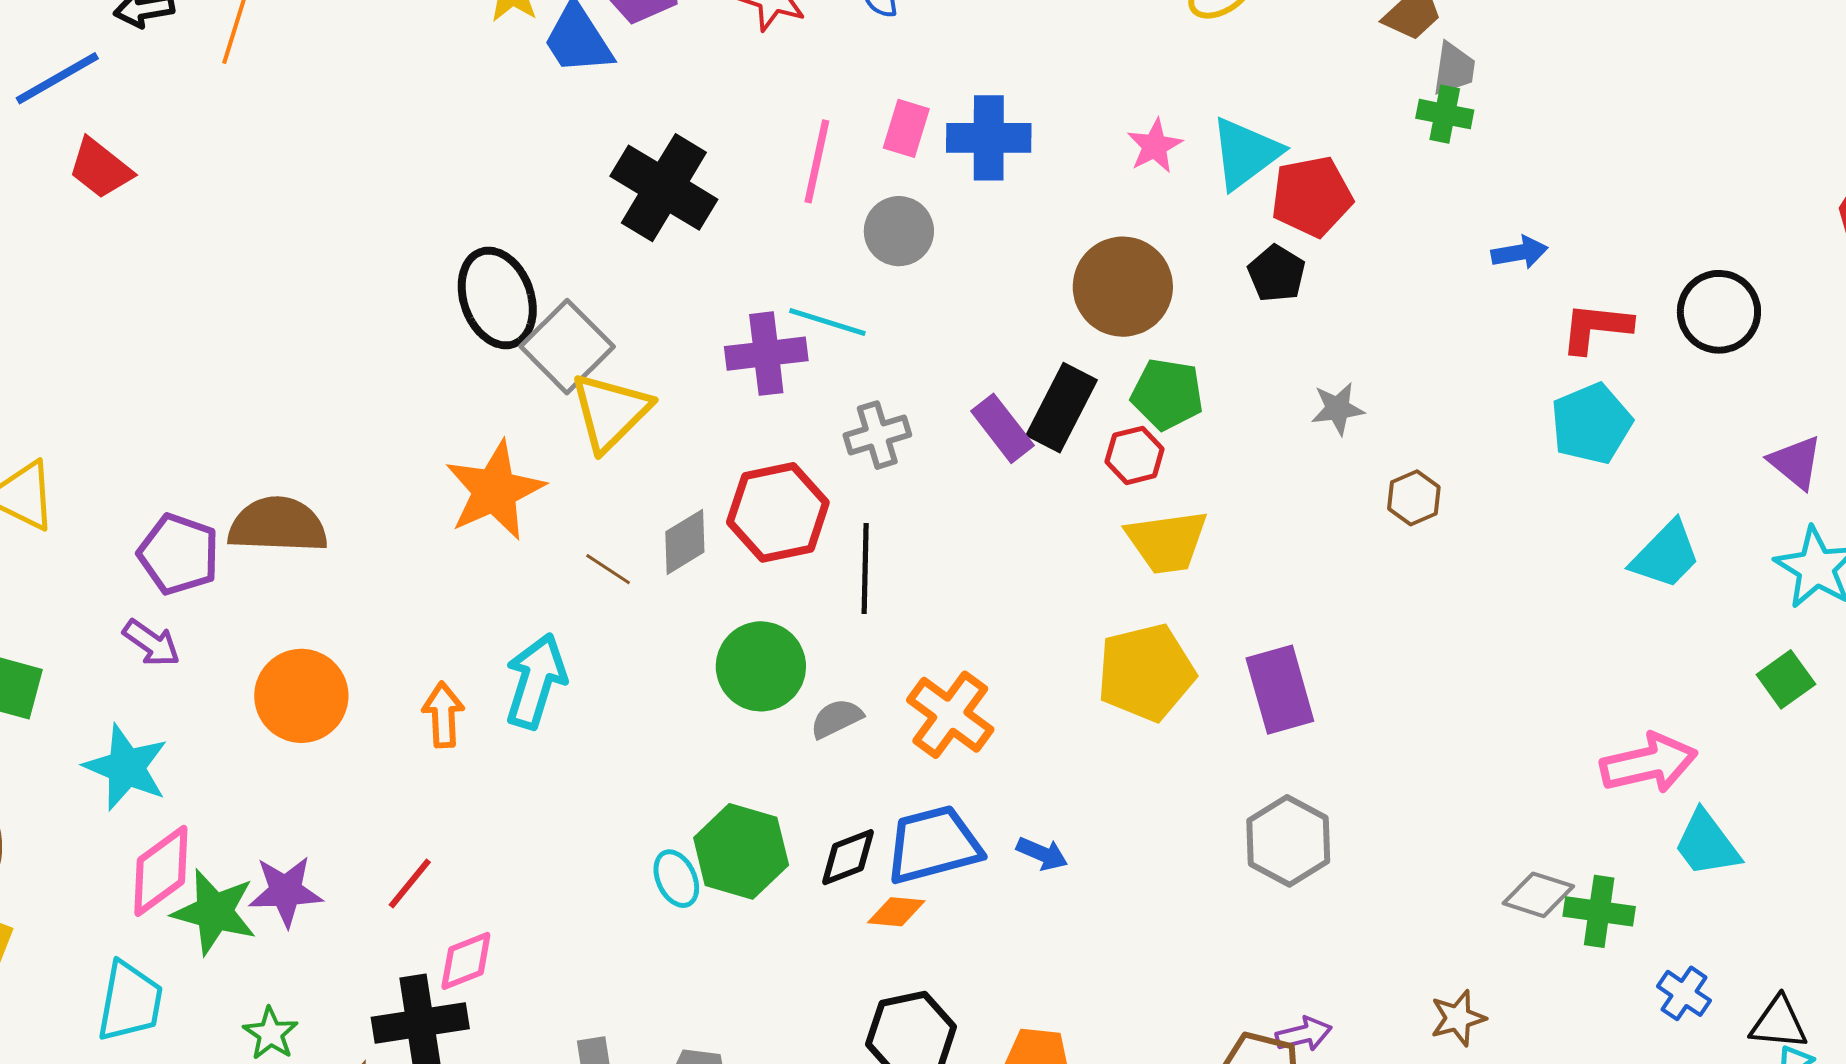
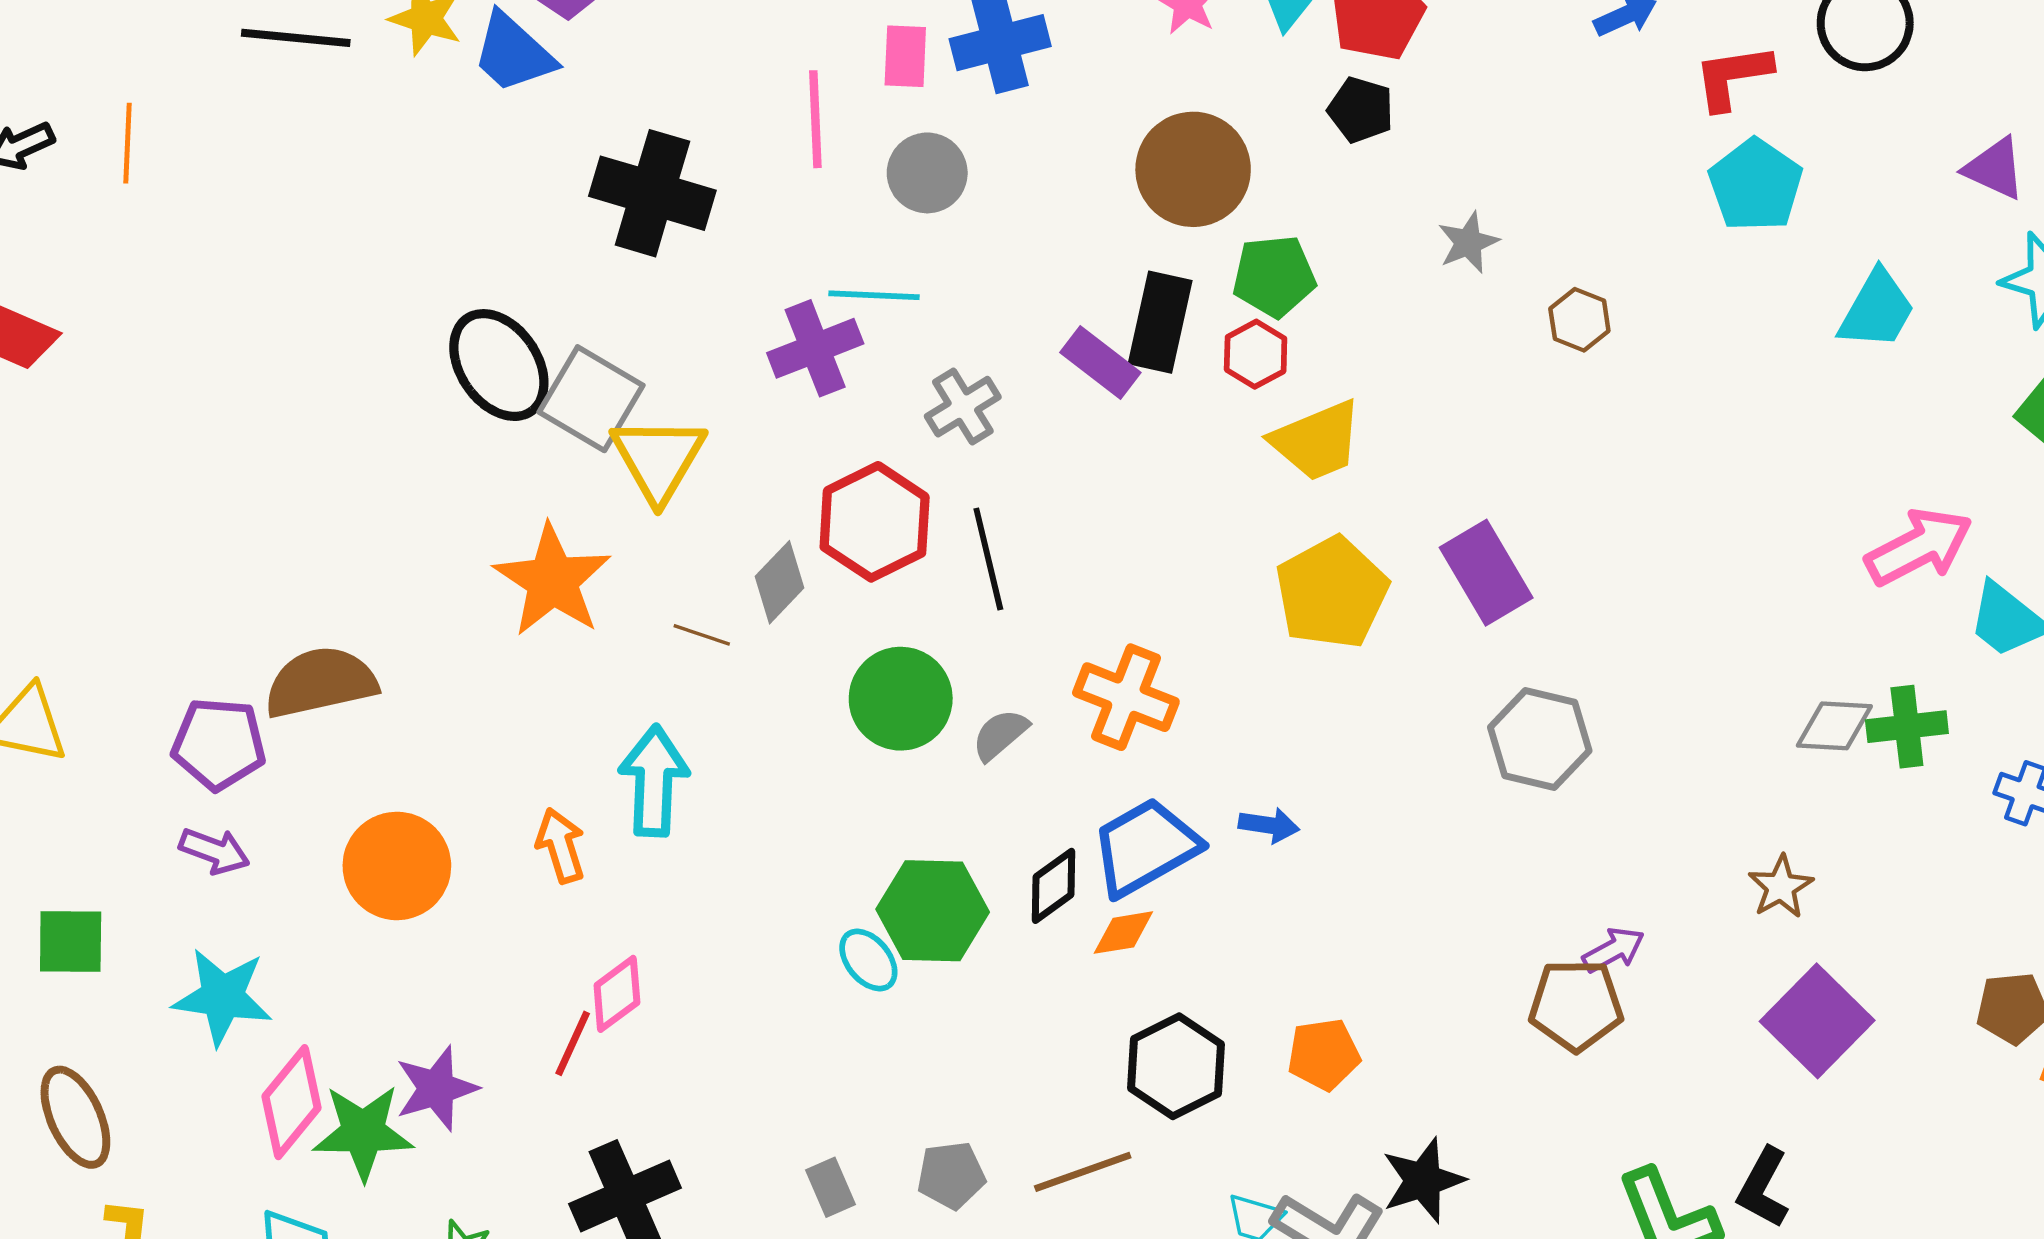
pink diamond: (466, 961) -> (617, 994), moved

